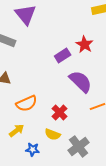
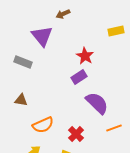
red star: (85, 44) -> (85, 56), moved

